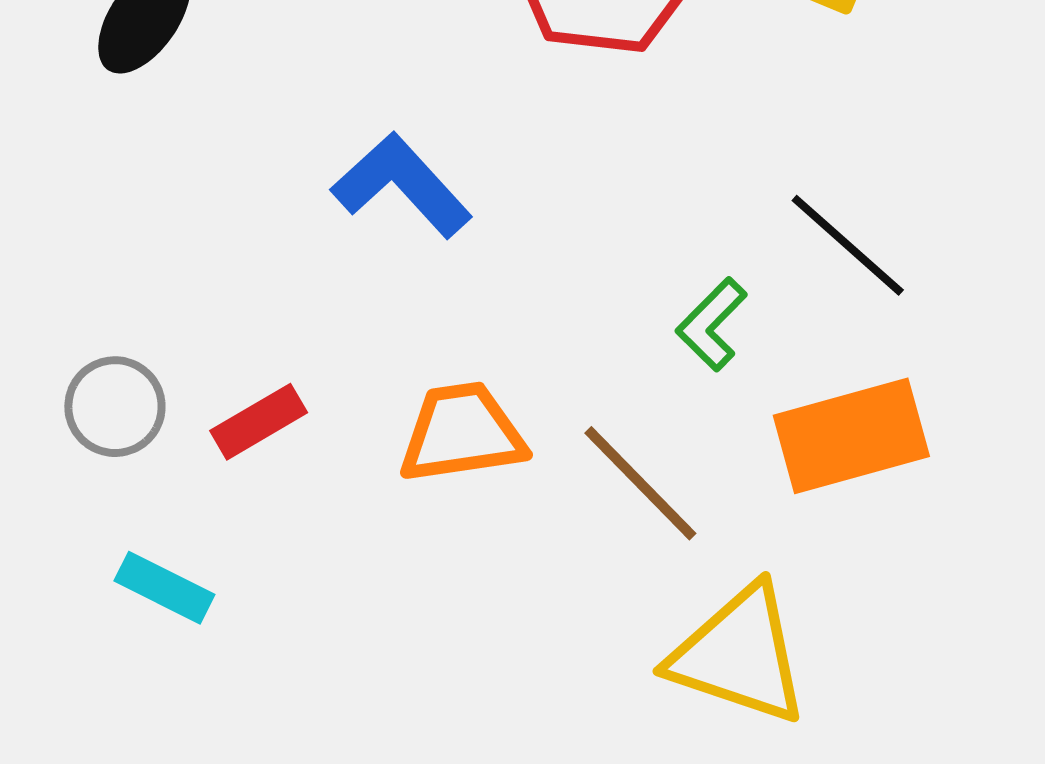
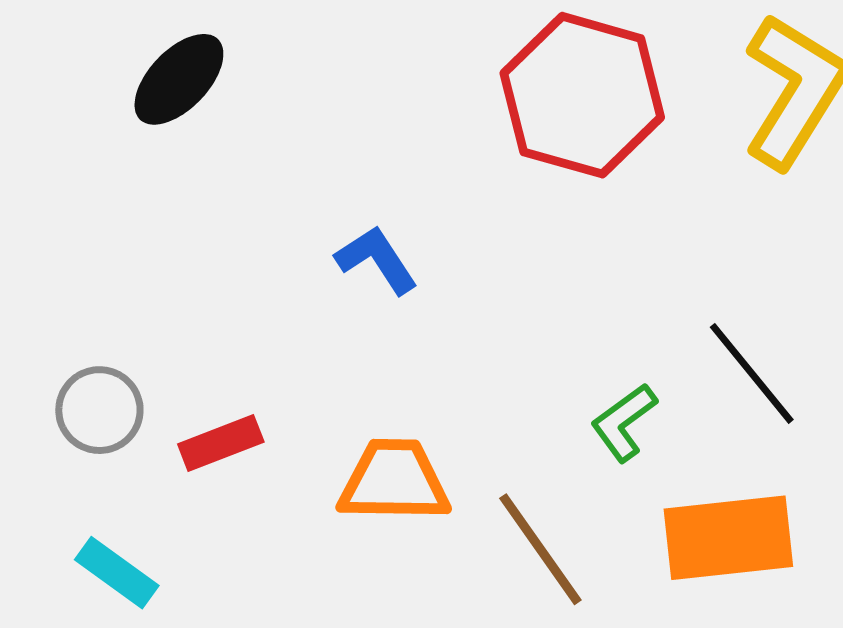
blue L-shape: (402, 185) -> (377, 260), size x0.7

